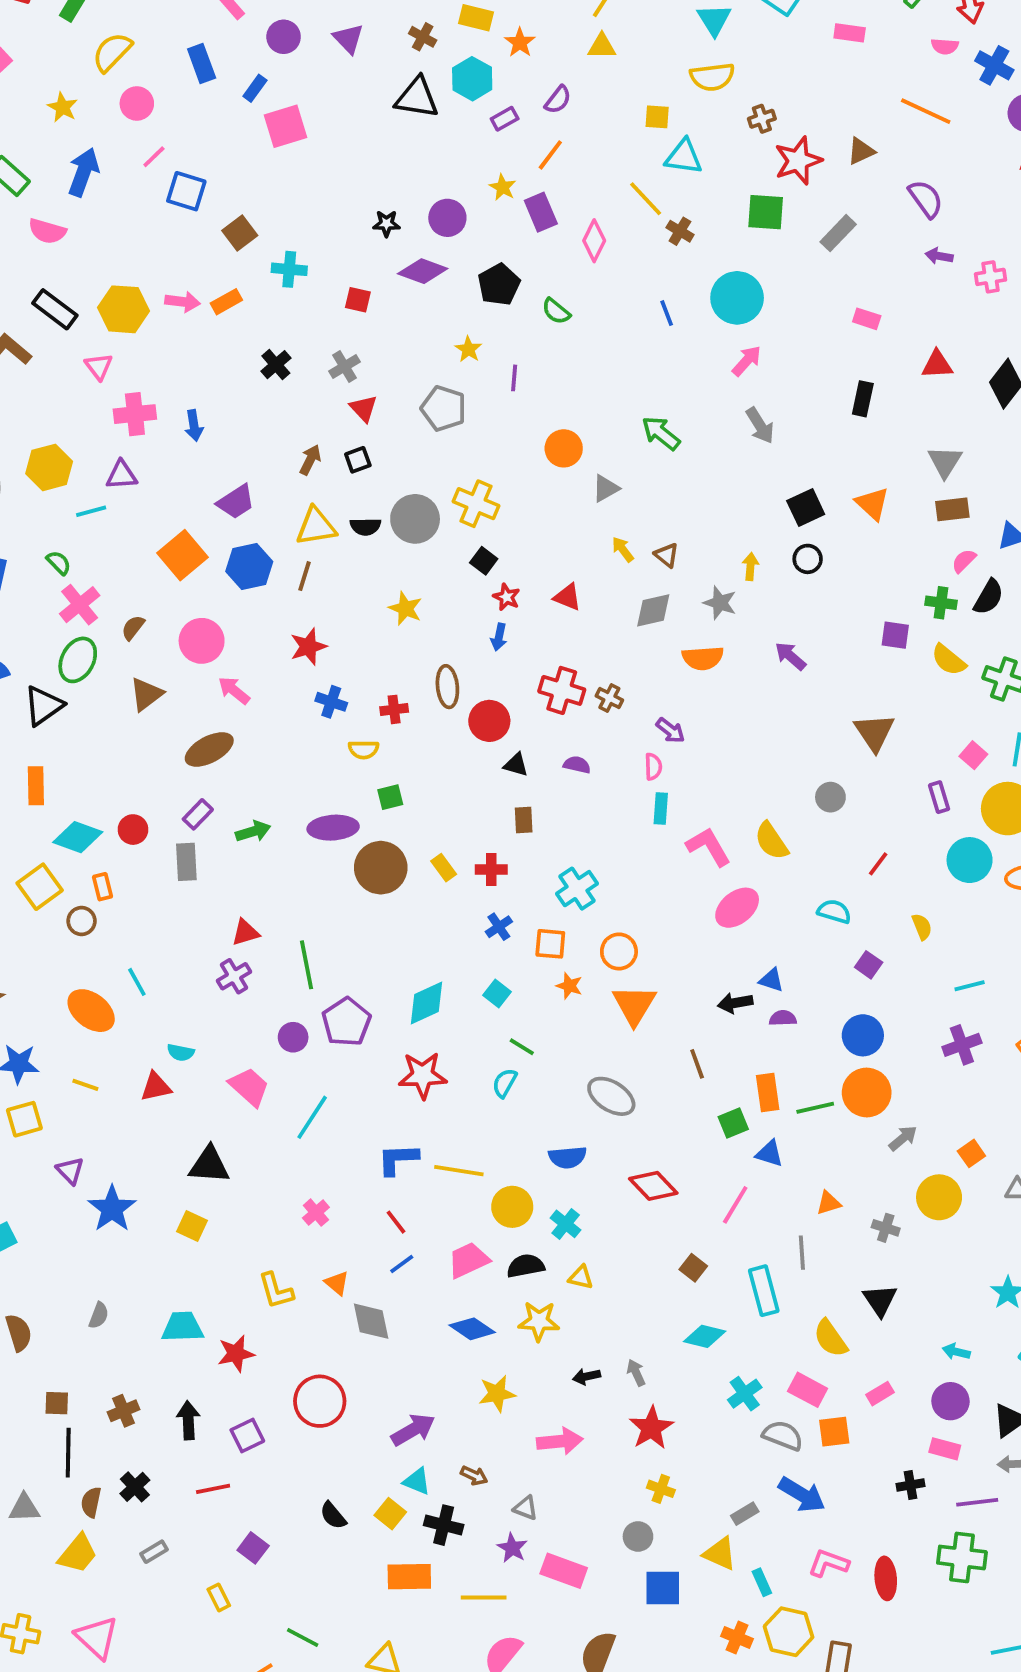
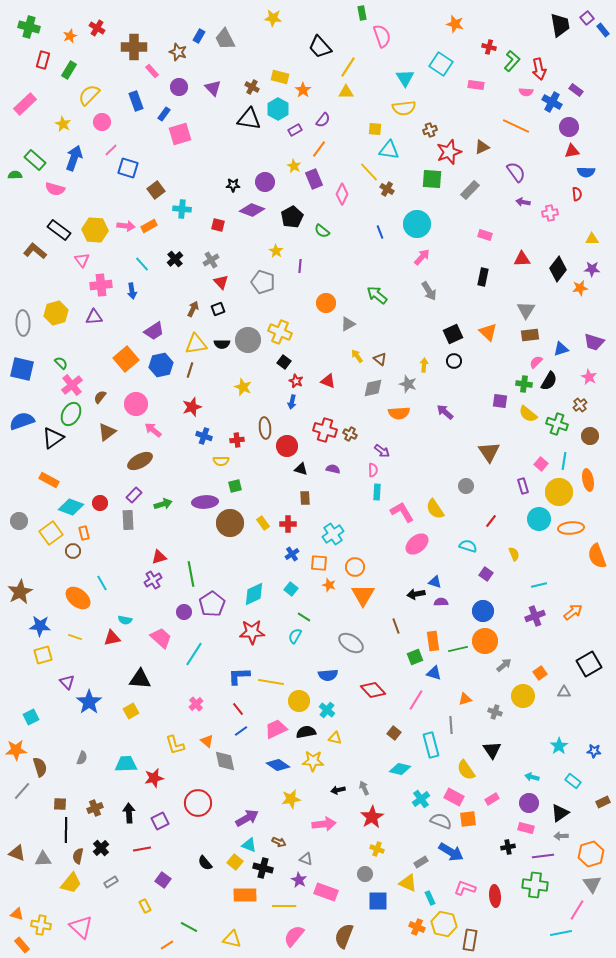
cyan line: (91, 511) -> (142, 264), moved, turned 63
orange rectangle: (36, 786) -> (49, 480), turned -60
yellow square: (192, 1226) -> (131, 711), turned 35

